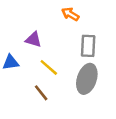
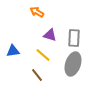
orange arrow: (70, 14) -> (37, 12), moved
purple triangle: (34, 39) -> (50, 35), moved

